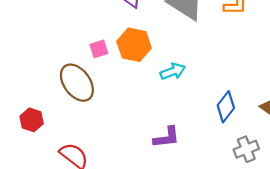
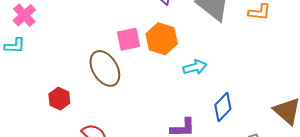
pink square: (99, 49) -> (129, 39), size x1.4
blue diamond: (226, 107) -> (223, 107), moved

